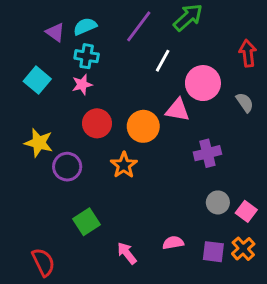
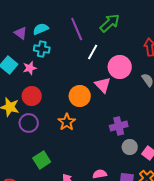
purple line: (139, 26) -> (77, 29), turned -60
pink star: (82, 85) -> (30, 68), moved
pink triangle: (178, 110) -> (103, 85), turned 36
red circle: (97, 123) -> (32, 96), moved
purple cross: (207, 153) -> (119, 126), moved

